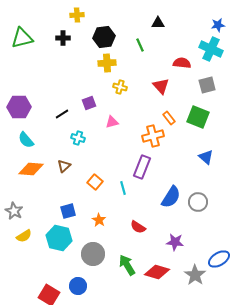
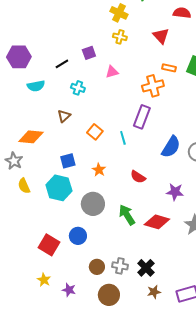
yellow cross: (107, 63) -> (119, 13), moved, turned 30
orange rectangle: (169, 118) -> (169, 68), turned -40
cyan semicircle: (26, 140) -> (36, 86), moved, turned -60
orange diamond: (31, 169) -> (31, 137), moved
yellow semicircle: (24, 236) -> (24, 186), turned 98

